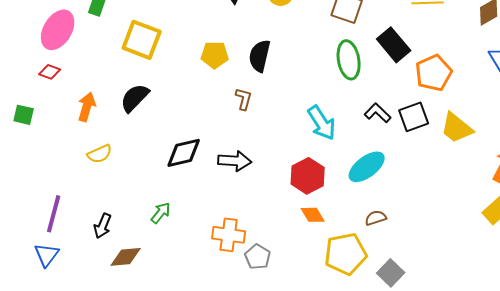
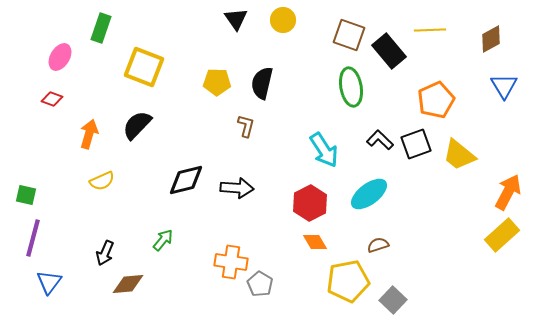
pink ellipse: (58, 30) -> (60, 57), size x0.7
black rectangle: (394, 45) -> (389, 51), moved
green square: (24, 115) -> (26, 195), moved
purple line: (54, 214) -> (33, 238), moved

